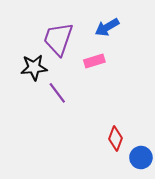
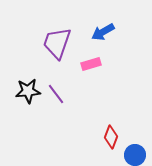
black star: (34, 67) -> (28, 91), moved

